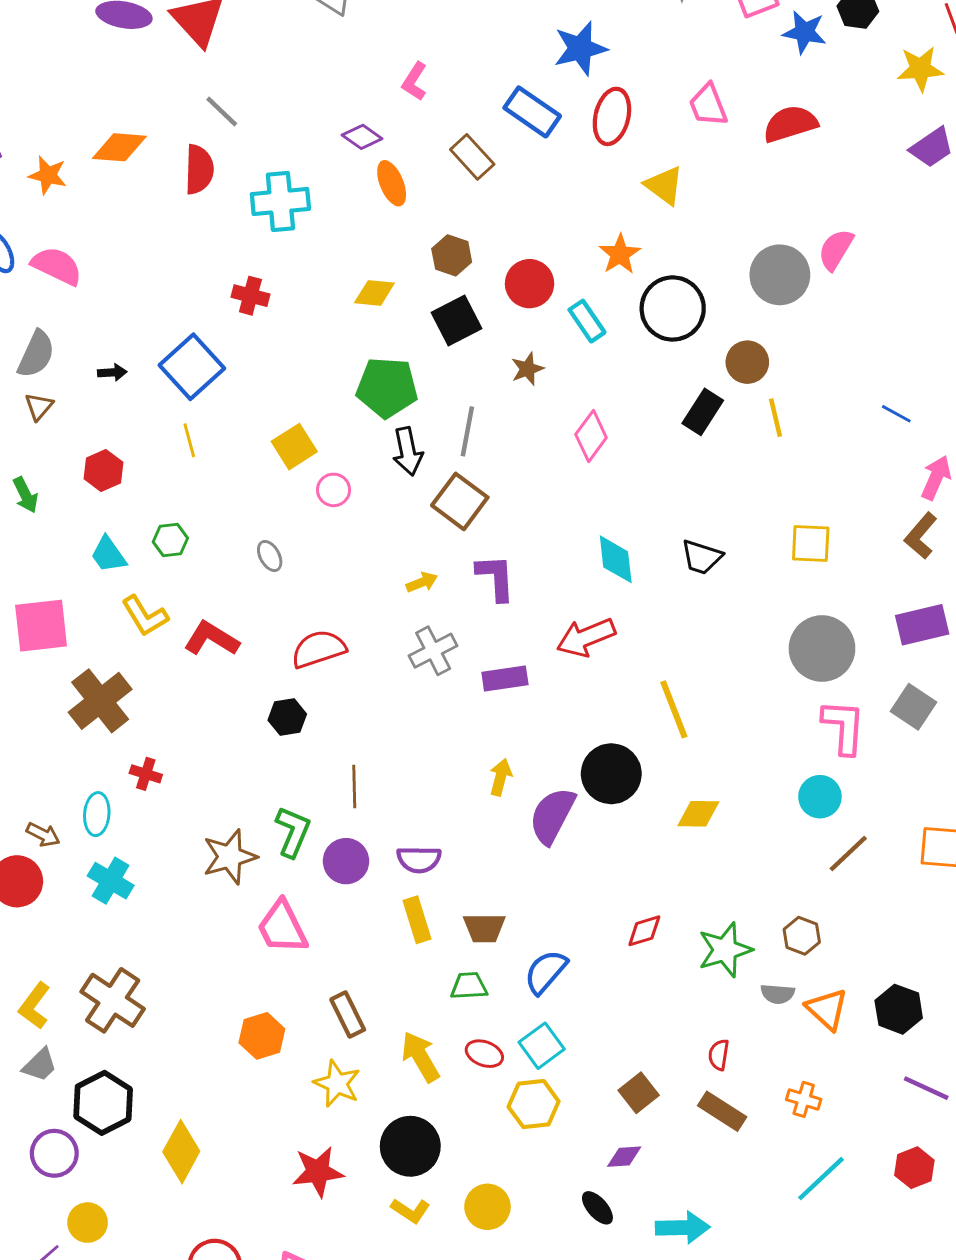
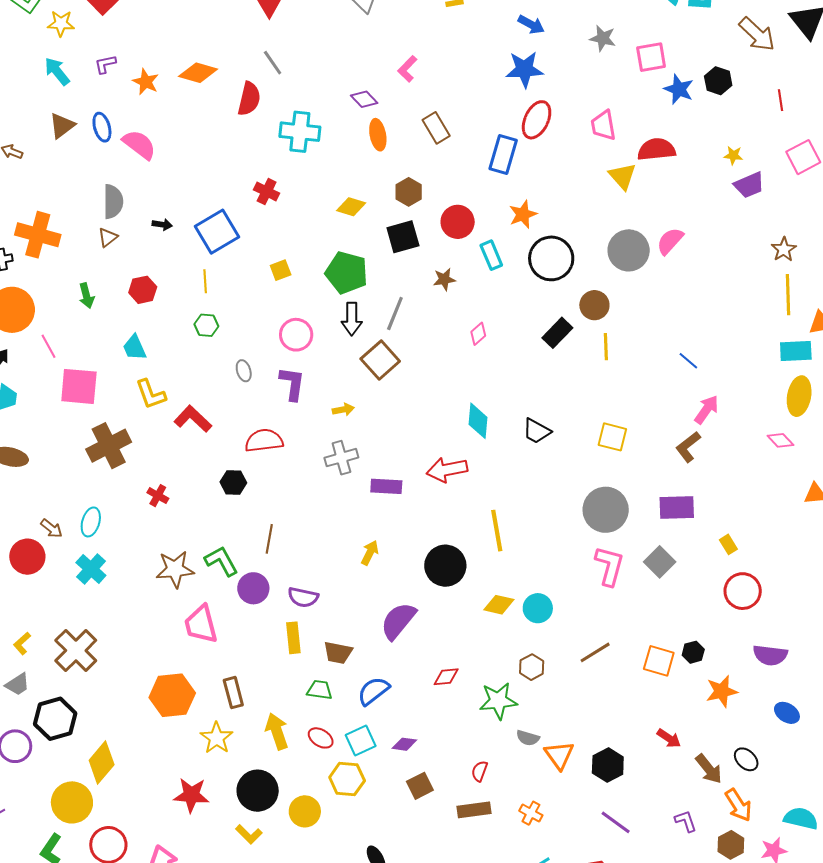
yellow star: (920, 69) -> (733, 155), moved, size x0.6
blue rectangle: (532, 112) -> (503, 155), moved, turned 60
yellow triangle: (664, 185) -> (622, 176), moved
gray semicircle: (36, 354) -> (113, 202), turned -36
pink diamond: (591, 436) -> (478, 334), size x0.7
yellow square: (294, 447) -> (281, 270), moved, size x0.7
pink circle: (334, 490) -> (296, 335), size x1.4
green hexagon: (170, 540) -> (206, 325), moved
purple L-shape: (496, 578) -> (292, 384), moved
red cross: (146, 774) -> (158, 496), moved
cyan circle: (820, 797) -> (538, 608), moved
purple semicircle: (552, 816) -> (398, 621), moved
green L-shape: (293, 832) -> (221, 561), turned -63
brown hexagon: (802, 936) -> (532, 667), moved
yellow L-shape: (34, 1006) -> (22, 643), size x0.7
orange hexagon: (262, 1036) -> (172, 695), size x1.4
brown rectangle: (722, 1111) -> (474, 810), turned -52
purple diamond: (624, 1157) -> (404, 744), moved
yellow circle: (487, 1207) -> (305, 811), moved
yellow circle: (88, 1223) -> (72, 802), moved, size x1.5

